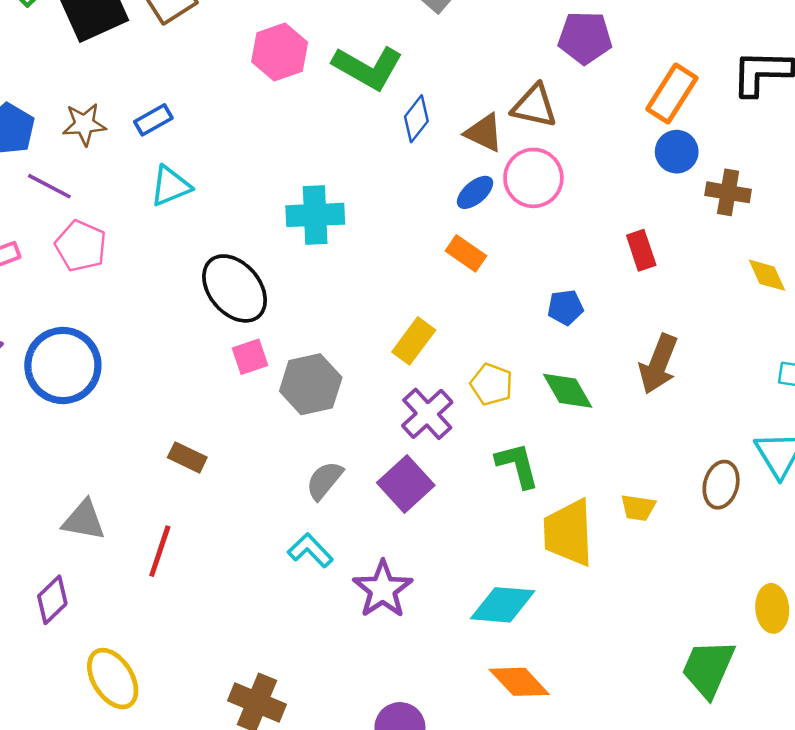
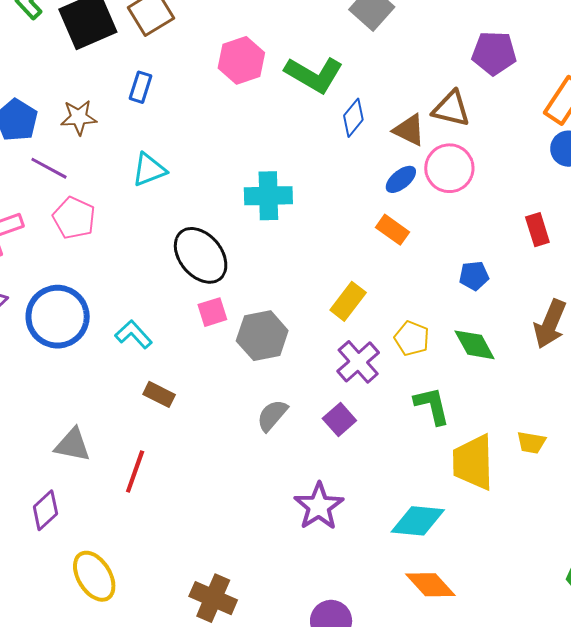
blue rectangle: (153, 120) -> (141, 87), moved, turned -44
purple square: (406, 484) -> (339, 420), size x0.7
cyan L-shape: (310, 550) -> (134, 334), moved

